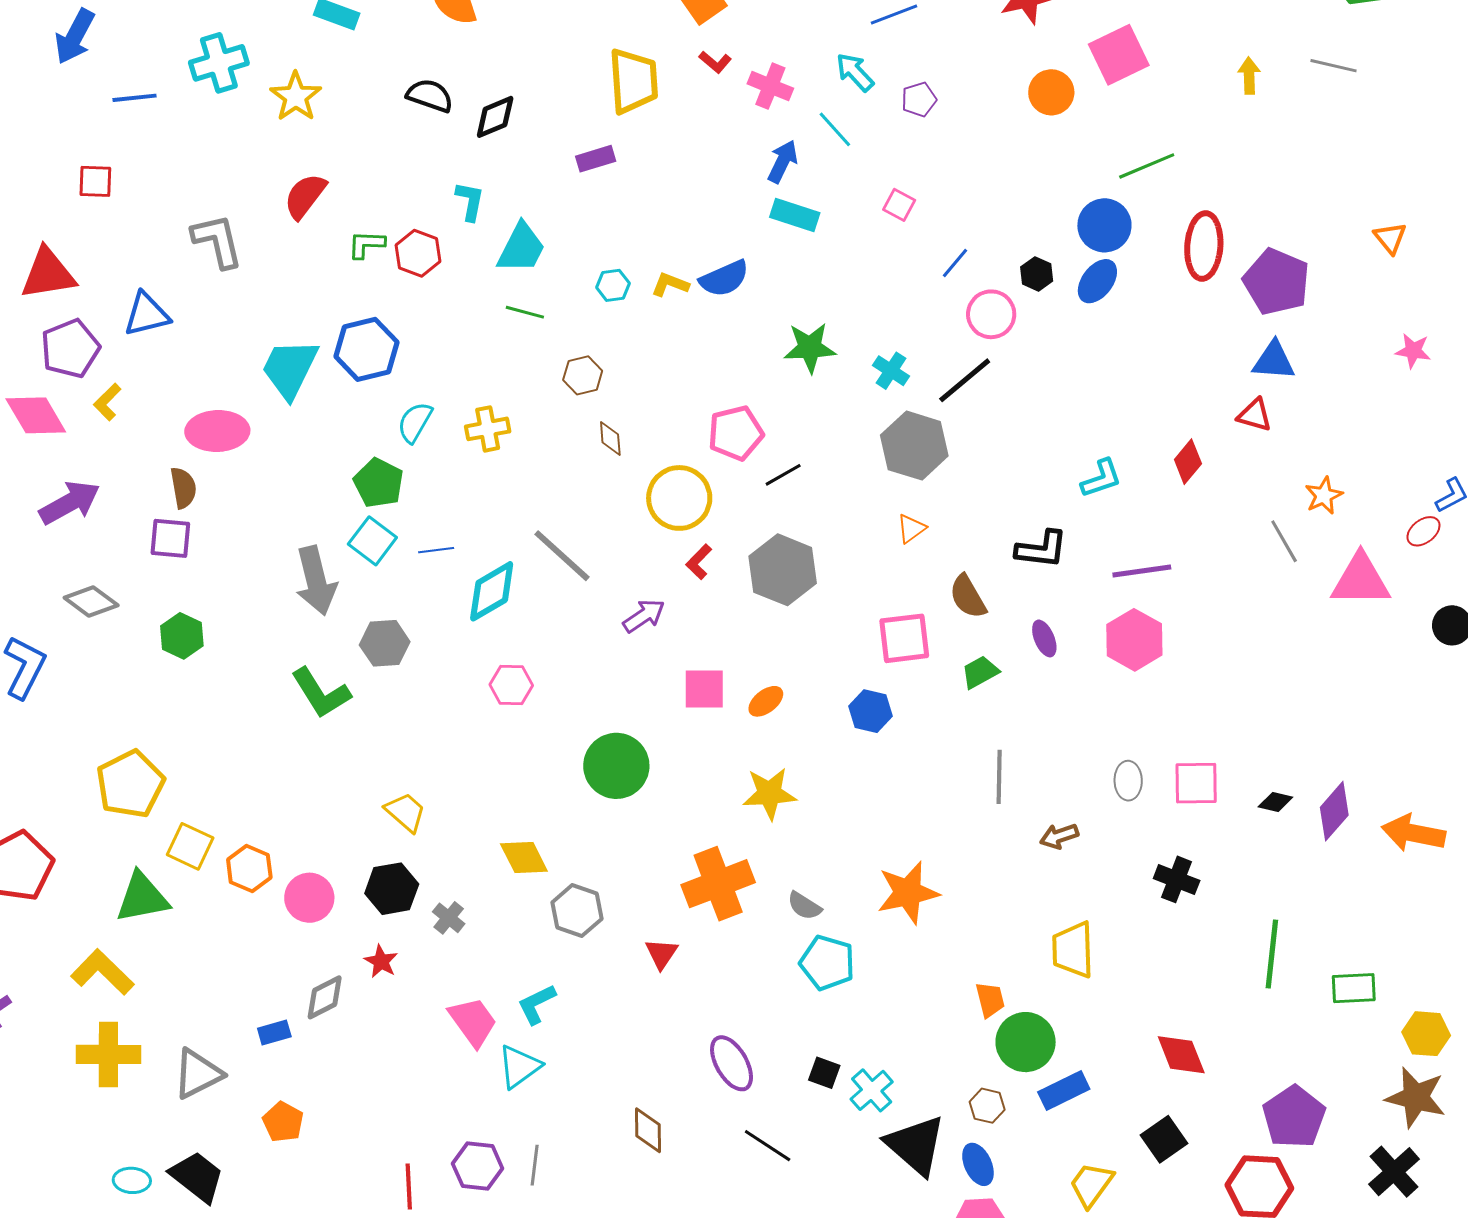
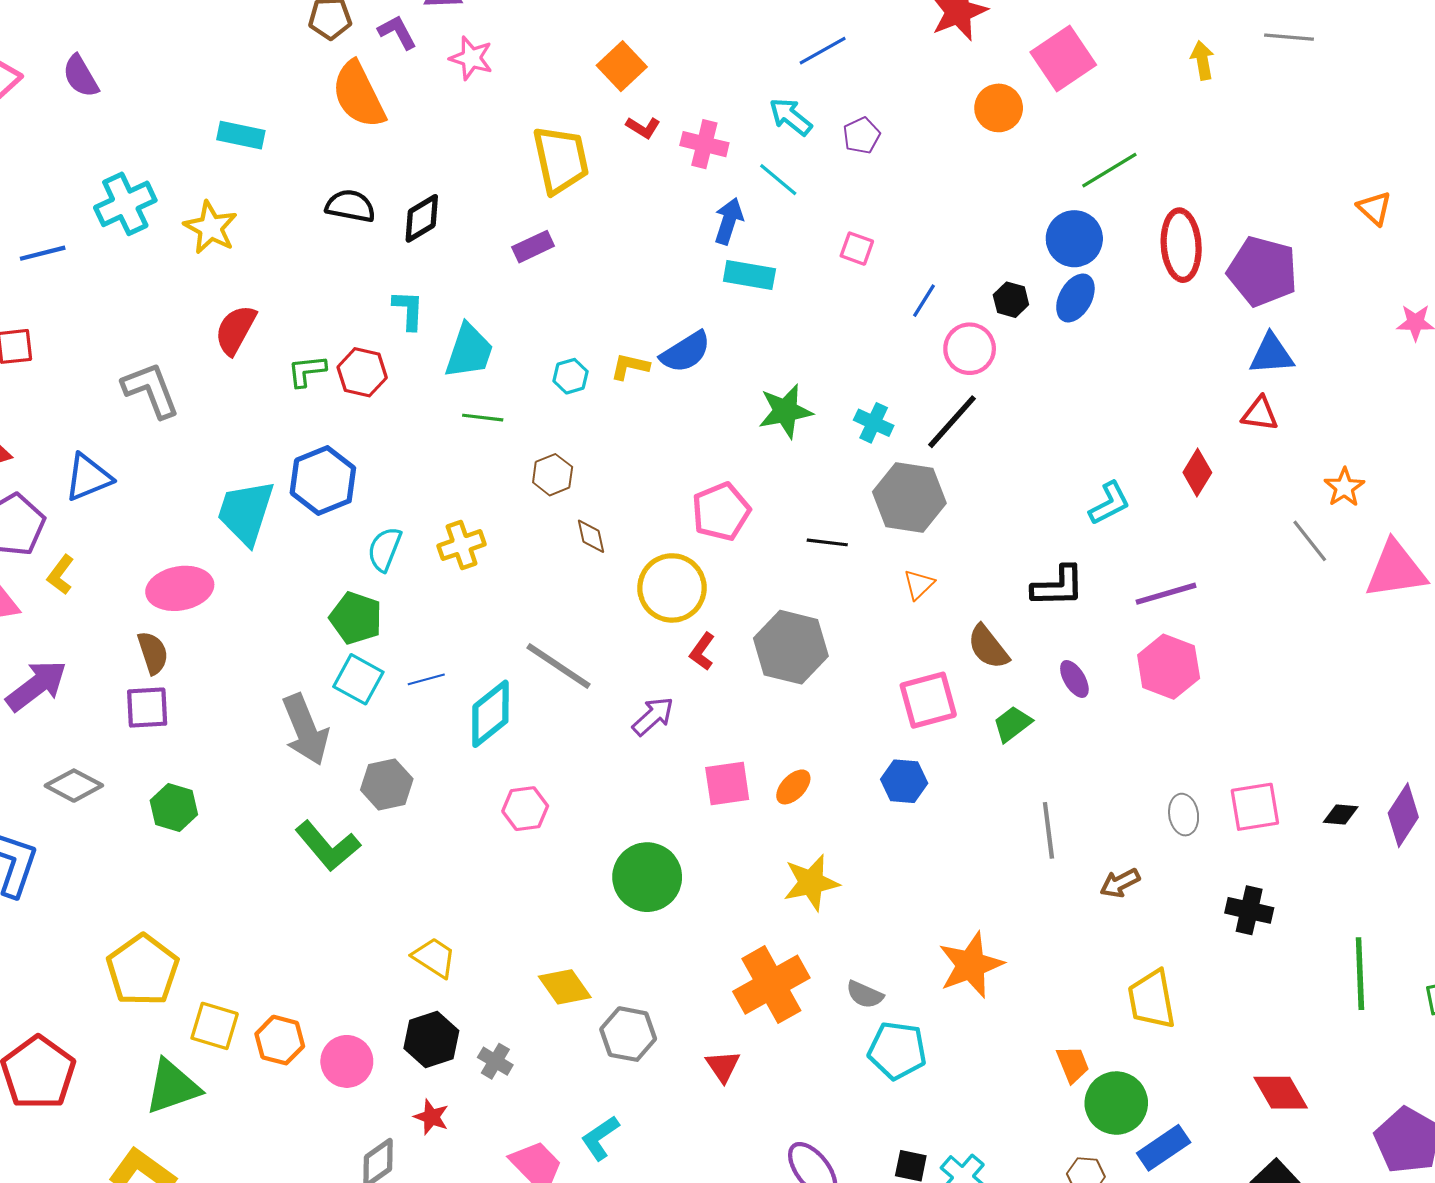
black line: (783, 475) -> (827, 542), moved, turned 45

